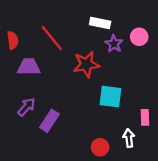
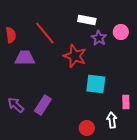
red star: (86, 64) -> (75, 56), turned 30
purple arrow: (26, 107) -> (16, 105), moved, turned -90

